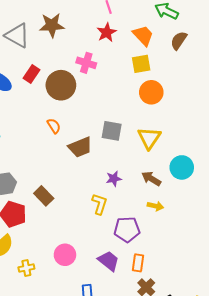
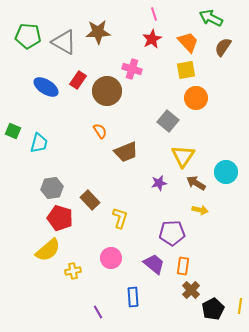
gray square: (112, 131) -> (168, 121), moved, turned 30
yellow triangle: (149, 138) -> (183, 156), moved
yellow L-shape: (99, 204) -> (120, 218), moved

